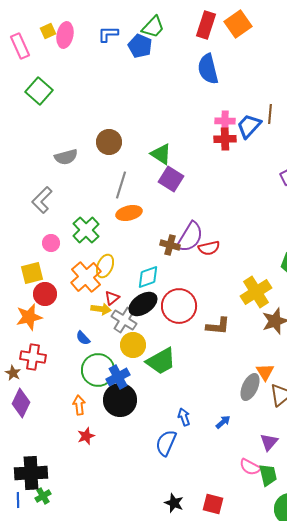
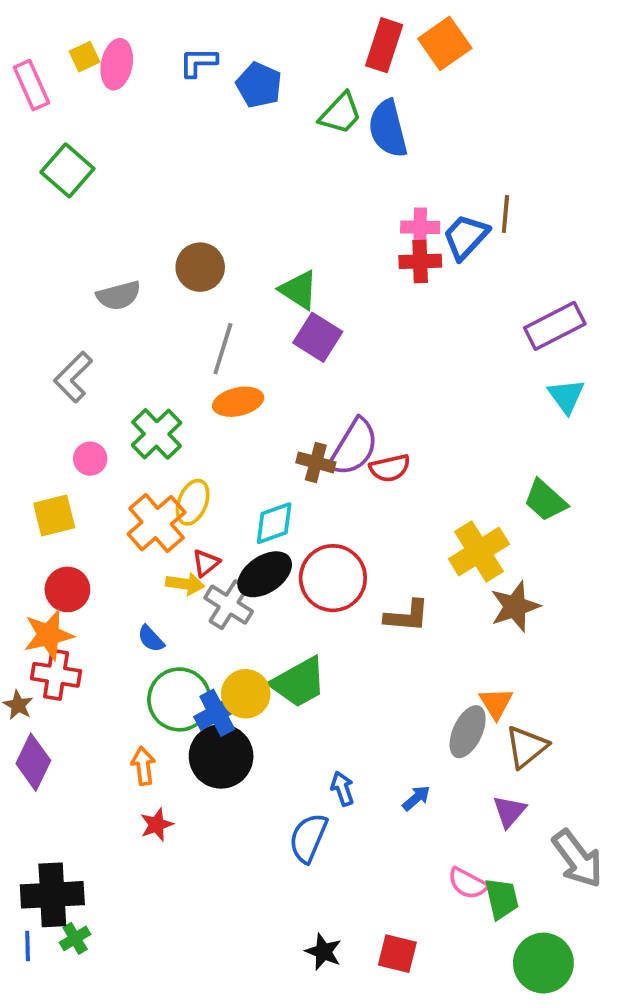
green trapezoid: (153, 27) -> (341, 113), moved
red circle: (45, 294) -> (67, 589), moved
orange star: (29, 317) -> (48, 635), moved
yellow circle: (133, 345) -> (246, 694), moved
purple triangle: (269, 442) -> (509, 811), moved

